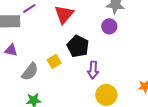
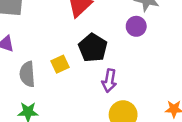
gray semicircle: (30, 72) -> (27, 74), turned 132

